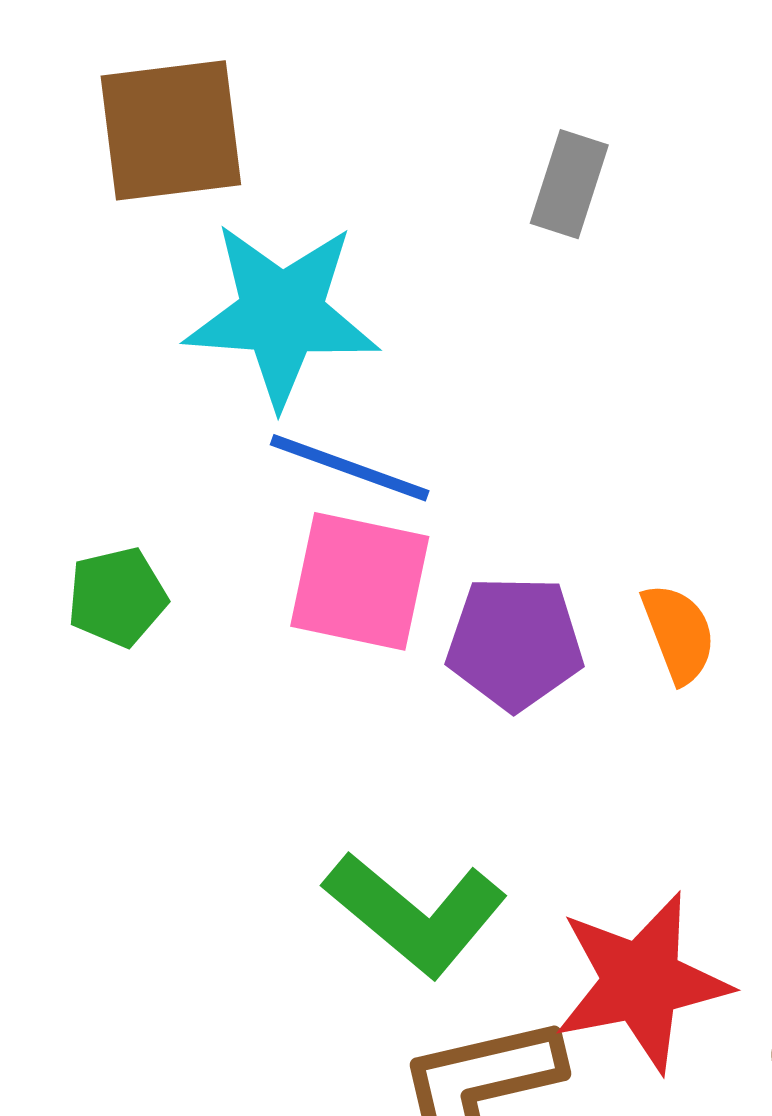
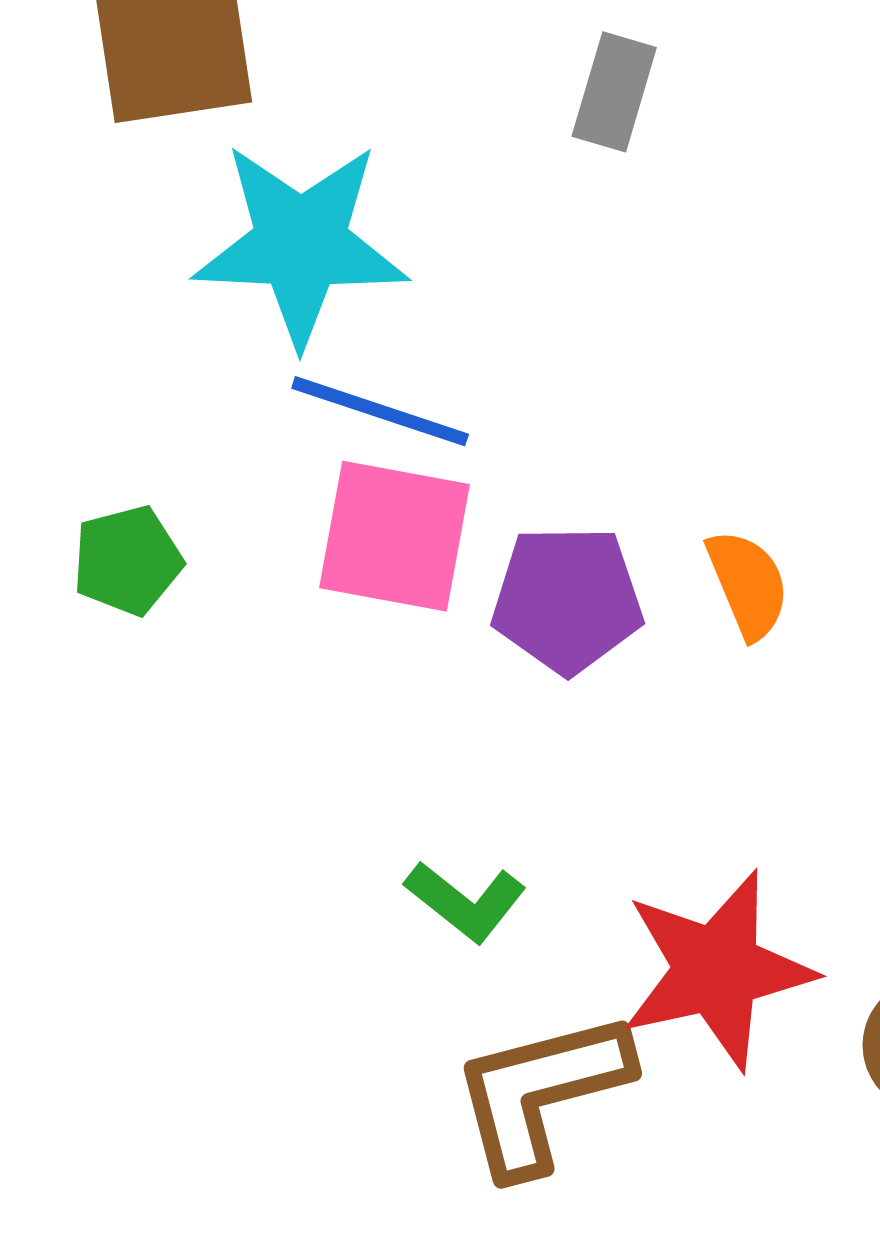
green L-shape: (415, 914) -> (466, 901), size x0.6

